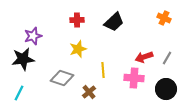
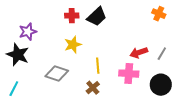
black trapezoid: (114, 22) -> (97, 17), moved
black star: (23, 59) -> (18, 55), turned 30
brown cross: (89, 92) -> (93, 88), moved

